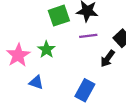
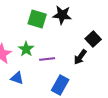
green square: (59, 16) -> (37, 19), turned 36
purple line: (88, 36) -> (47, 59), moved

